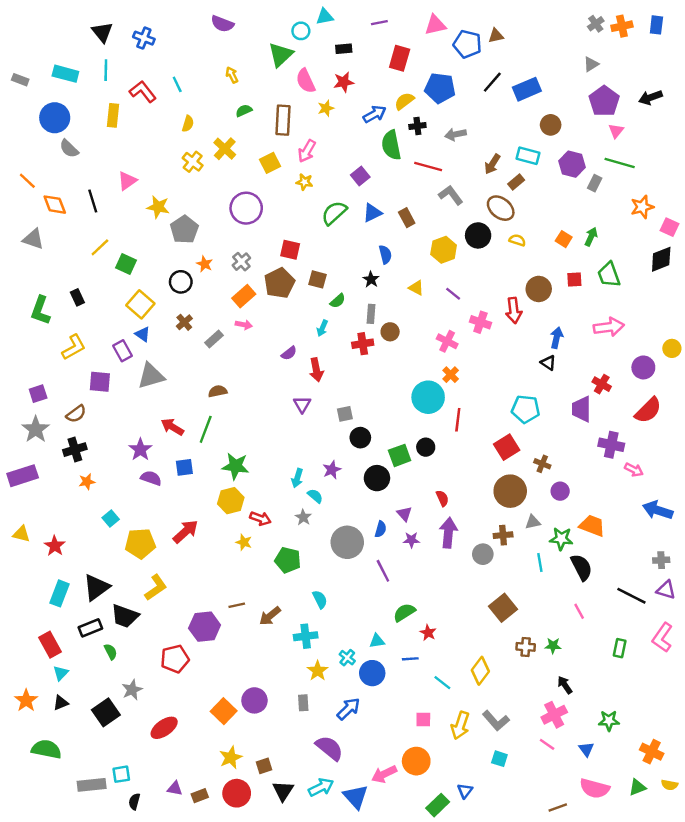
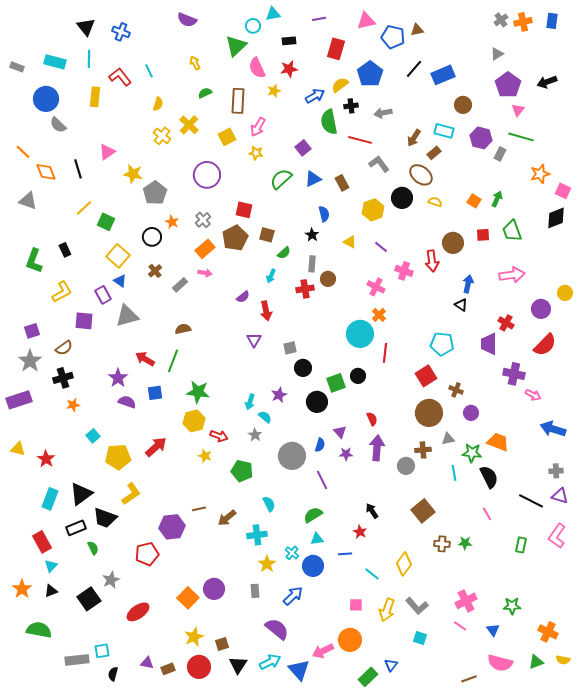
blue pentagon: (440, 88) -> (370, 74), turned 30
green semicircle: (404, 612) -> (313, 515), moved
black arrow: (565, 685) -> (372, 511), moved

